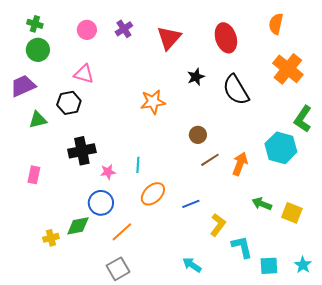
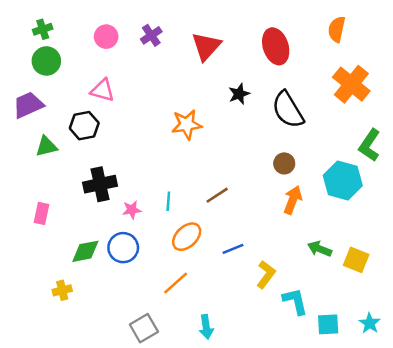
green cross: (35, 24) -> (43, 29), turned -35
brown circle: (198, 135) -> (284, 163), moved
brown line: (210, 160) -> (217, 195), moved
green diamond: (78, 226) -> (85, 251), moved
orange line: (122, 232) -> (176, 283), moved
cyan arrow: (192, 265) -> (206, 327), moved, turned -132

